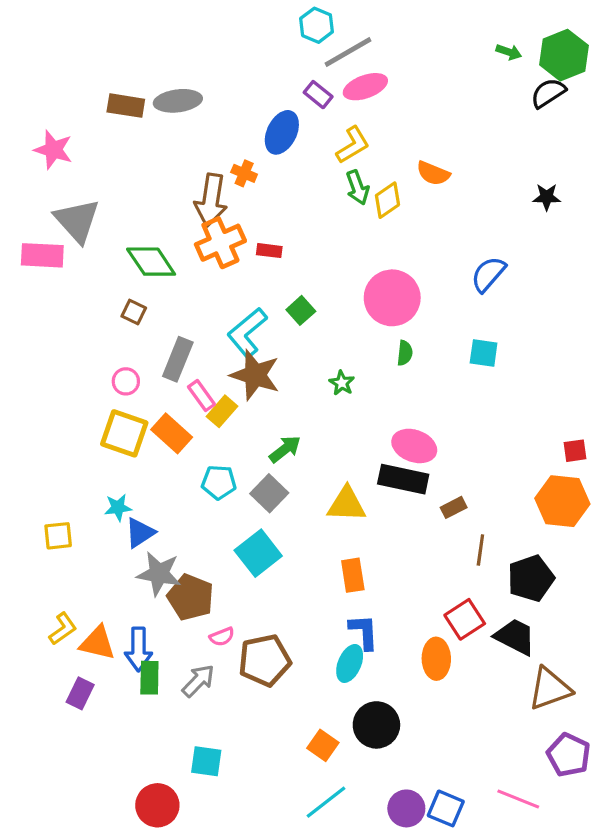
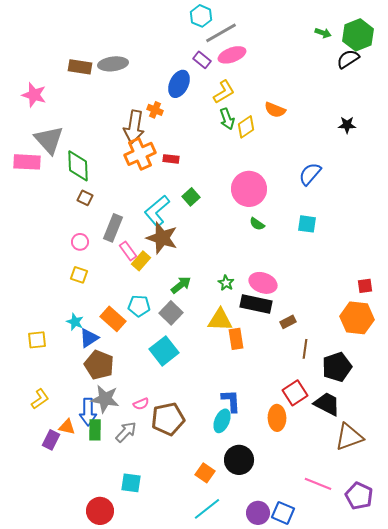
green diamond: (151, 262) -> (78, 166), moved, turned 32
green semicircle: (405, 353) -> (257, 224), turned 119
green star: (342, 383) -> (226, 283), moved
yellow square: (124, 433) -> (79, 275), size x0.6
orange rectangle: (172, 433) -> (113, 319), moved
cyan star: (118, 507) -> (75, 322), turned 30
gray star: (159, 574) -> (105, 399), moved
orange rectangle: (353, 575) -> (236, 339), moved
brown pentagon: (190, 597) -> (99, 365), moved
orange triangle: (97, 643) -> (67, 427), moved, size x0.7
purple pentagon: (569, 755) -> (359, 496), moved
pink line: (518, 799) -> (318, 484), moved

